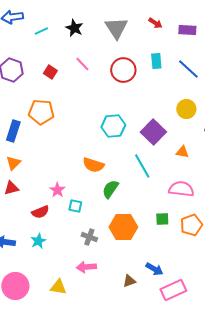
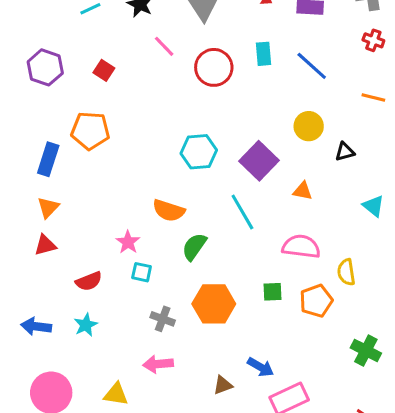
pink line: (82, 64) -> (164, 46), moved
pink star: (57, 190) -> (128, 242), moved

